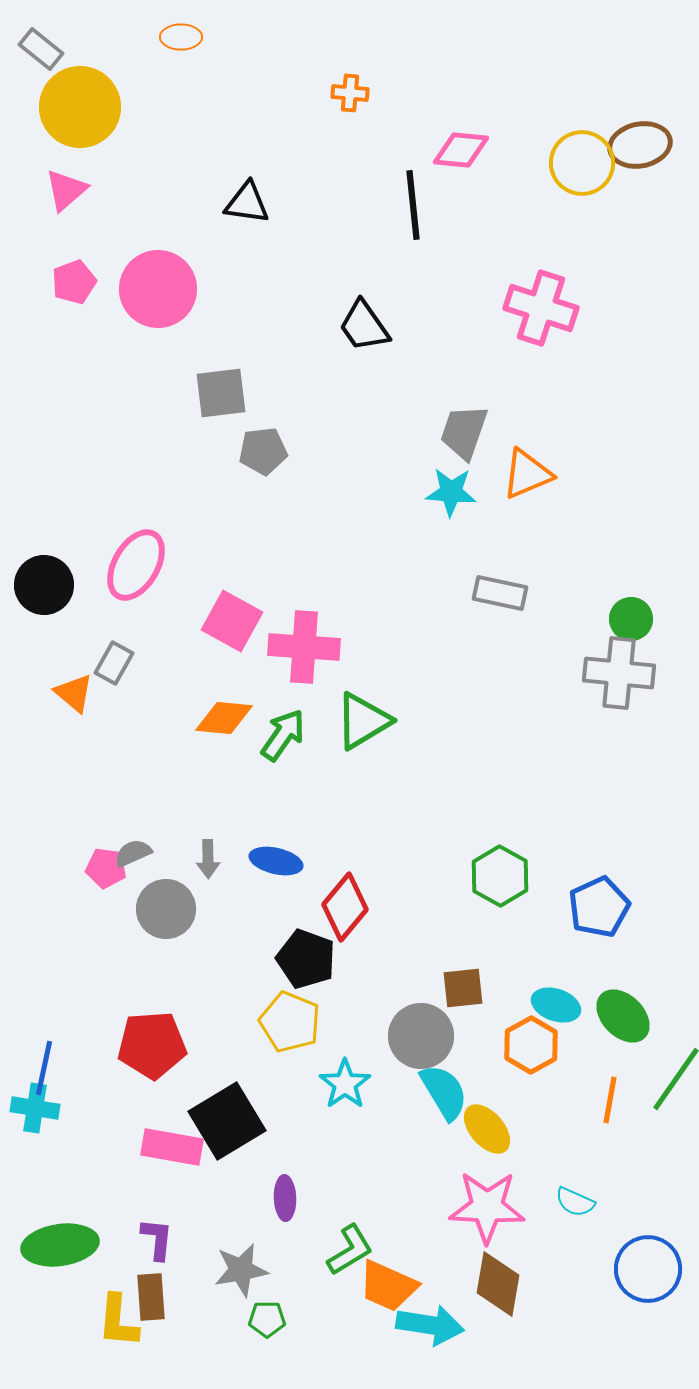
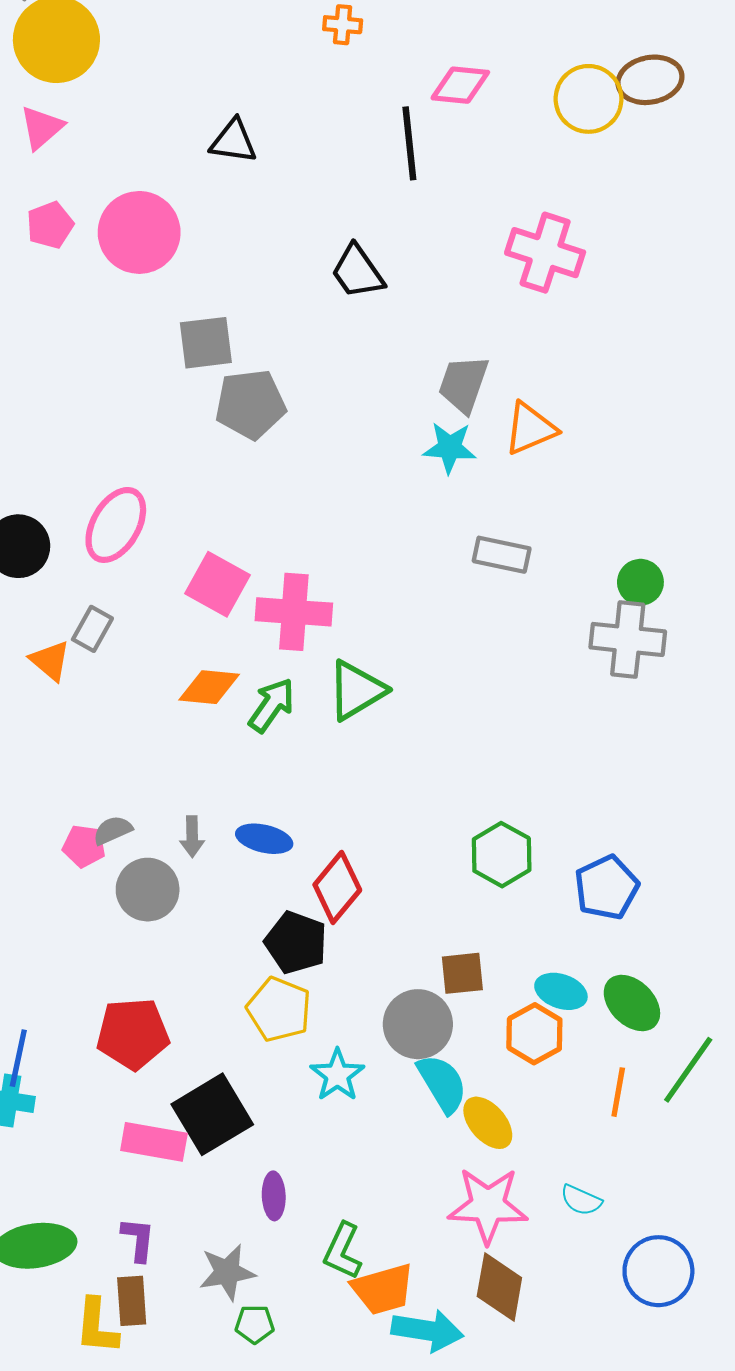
gray pentagon: (263, 451) -> (250, 404), size x1.4
green L-shape: (350, 1250) -> (343, 1251), turned 146
orange trapezoid: (388, 1286) -> (383, 1289), turned -40

